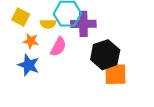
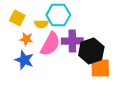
purple cross: (83, 24) -> (72, 41), moved
pink semicircle: (58, 47) -> (50, 44), size x1.4

